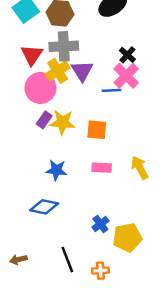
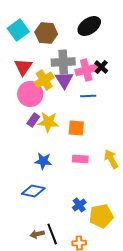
gray cross: (64, 46) -> (63, 62), moved
pink cross: (126, 76) -> (86, 70), moved, turned 30
brown arrow: (18, 260) -> (37, 234), moved

